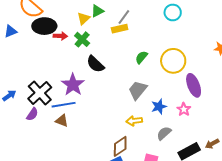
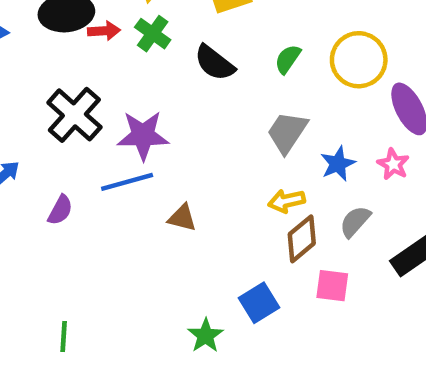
black semicircle: (95, 64) -> (215, 63), moved
purple star: (73, 85) -> (143, 135), turned -30
black cross: (40, 93) -> (74, 115), moved
brown triangle: (62, 121) -> (182, 218), moved
brown diamond: (120, 146) -> (302, 239), moved

